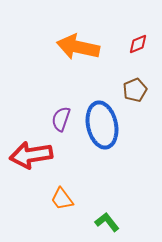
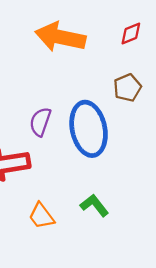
green L-shape: (107, 222) -> (94, 205), moved

